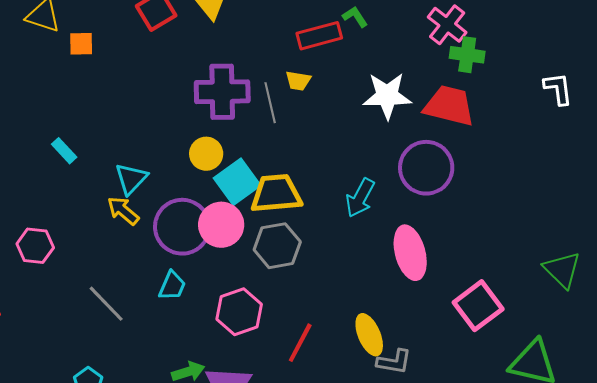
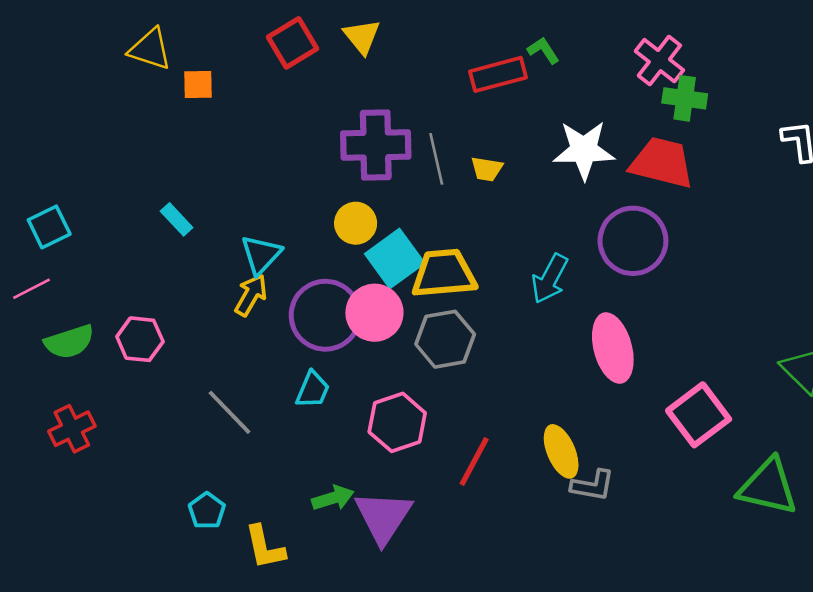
yellow trapezoid: (298, 81) -> (487, 169), moved
yellow arrow: (123, 211) -> (251, 295), turned 80

